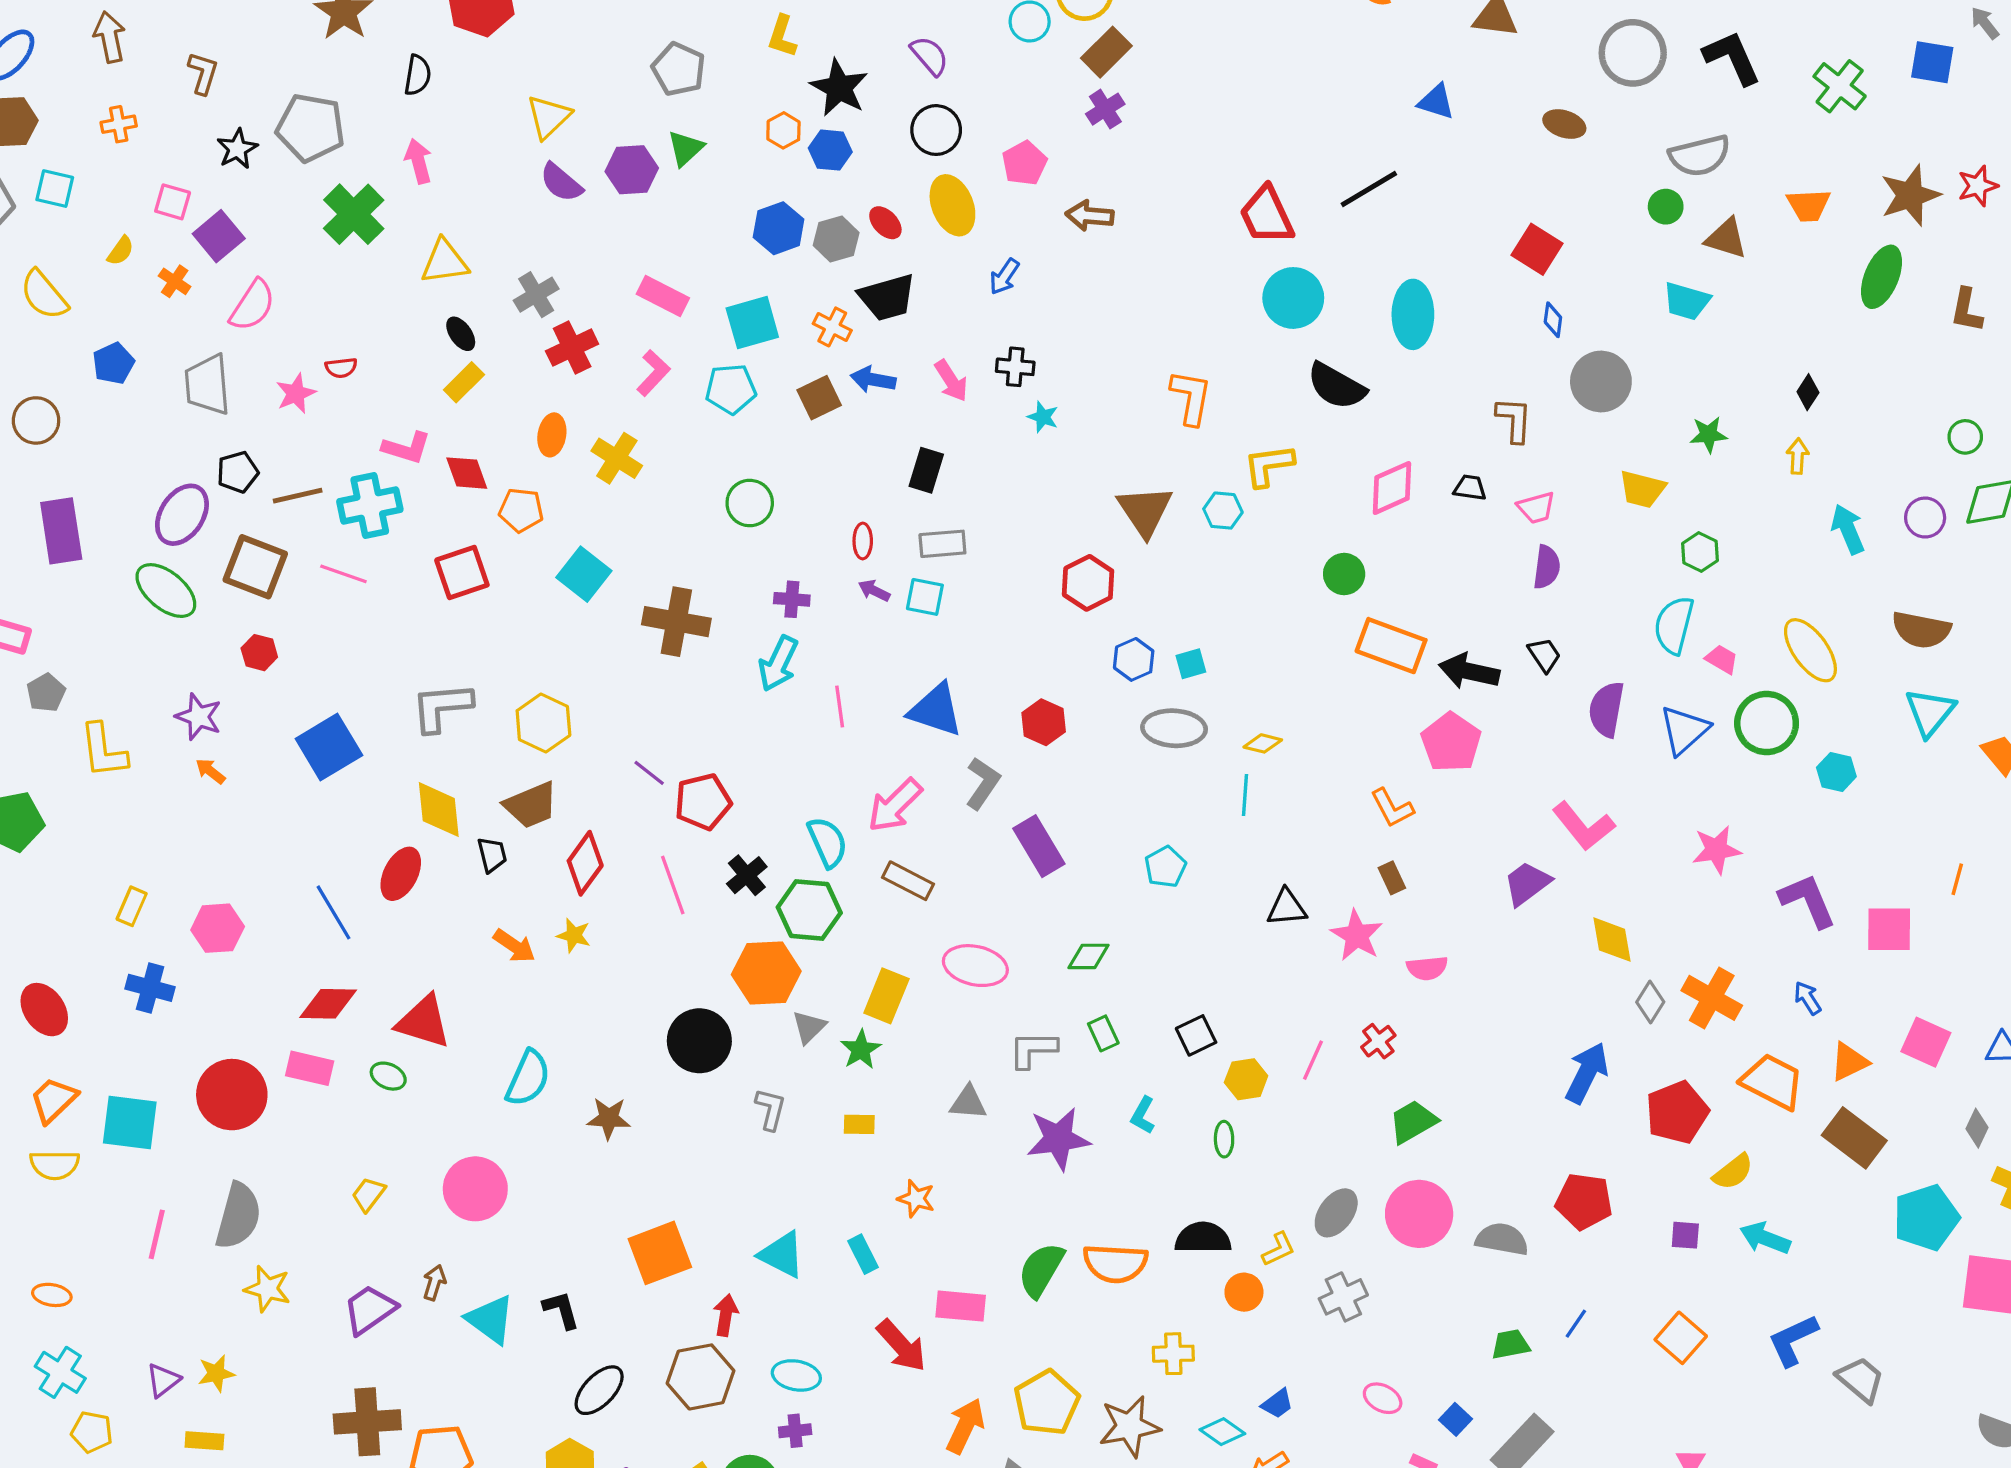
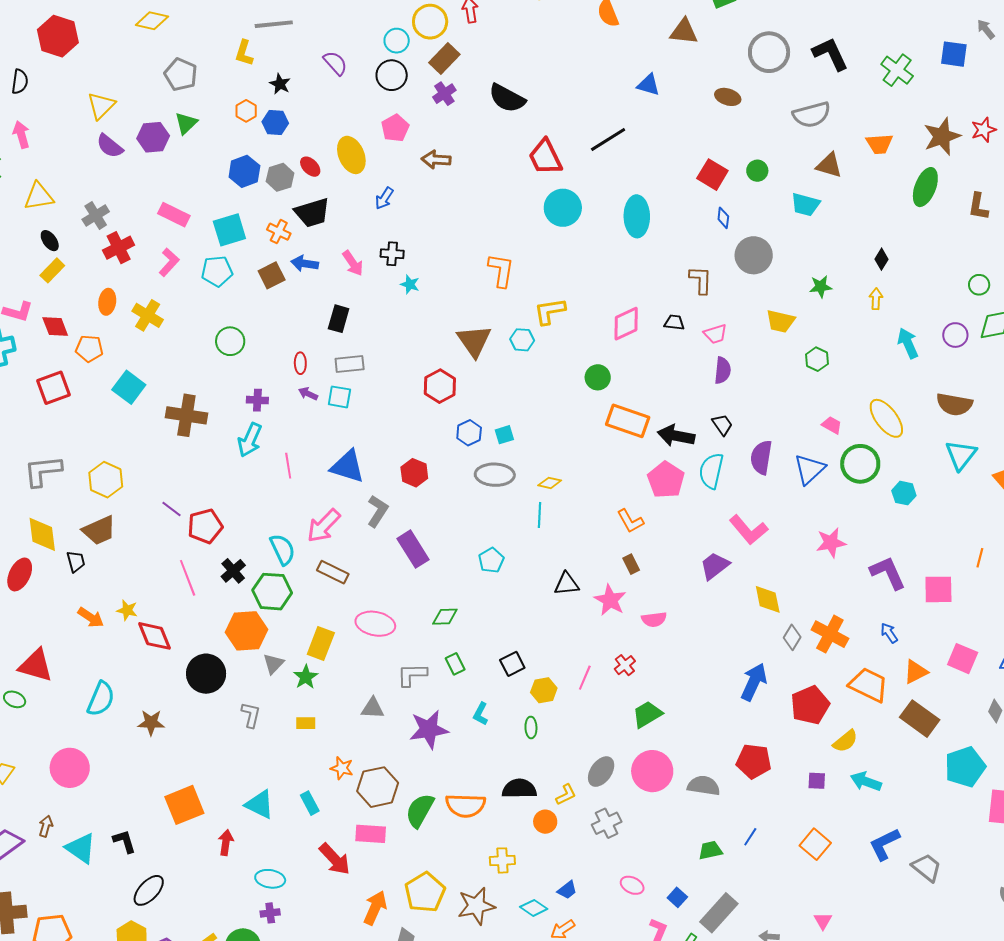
black star: (839, 88) -> (280, 84), size x0.6
black circle: (936, 130) -> (392, 75), moved
green circle: (1666, 207) -> (757, 171), moved
black semicircle: (1336, 386) -> (507, 98), moved
cyan semicircle: (1674, 625) -> (711, 471), moved
red diamond: (585, 863) -> (155, 636), moved, turned -57
brown hexagon: (701, 1377) -> (378, 787), moved

